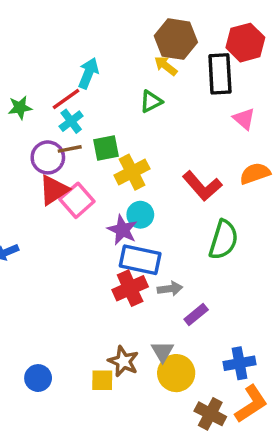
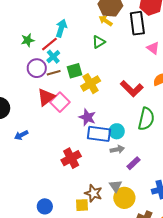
green star: (20, 108) -> (28, 40), moved
purple circle: (48, 157) -> (37, 68), moved
cyan circle: (140, 215) -> (117, 131), moved
red cross: (130, 288) -> (71, 158), moved

